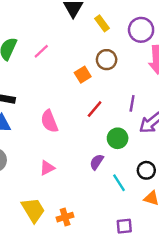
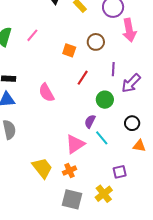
brown circle: (107, 60) -> (96, 42), moved
orange square: (83, 75) -> (69, 50), turned -32
pink triangle: (47, 168) -> (75, 144), moved, size x1.5
cyan line: (119, 183) -> (102, 138), moved

